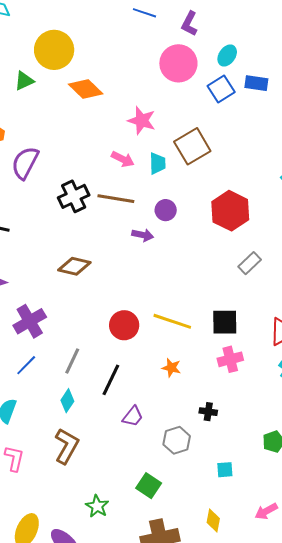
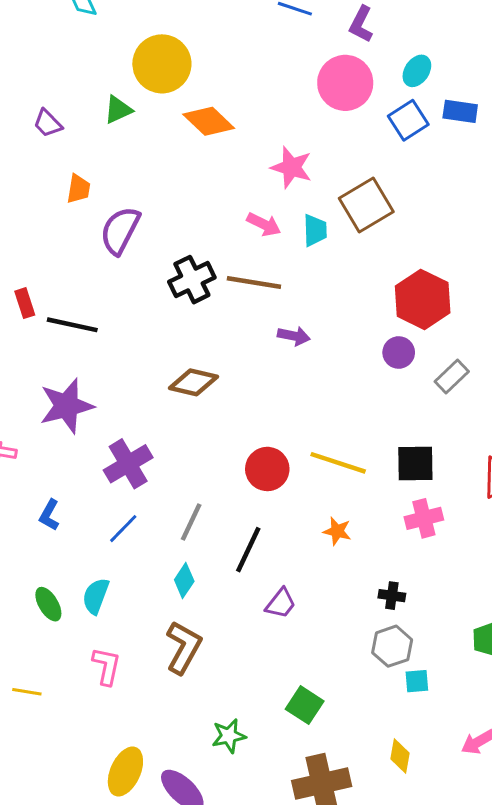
purple circle: (166, 210) -> (399, 352), moved
gray hexagon: (177, 440) -> (392, 646), moved
green star: (97, 506) -> (229, 736), turned 30

